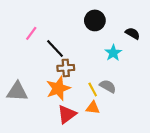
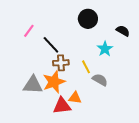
yellow line: (93, 89) -> (86, 67), moved
gray triangle: (17, 92) -> (33, 85), moved
orange triangle: (93, 108) -> (75, 98), moved
red triangle: (67, 114) -> (62, 106), turned 30

